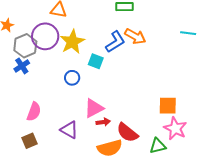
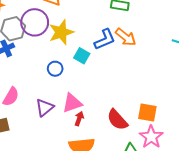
red arrow: (103, 122) -> (79, 119), turned -72
purple triangle: (69, 130) -> (45, 108), moved, turned 42
red semicircle: (127, 133) -> (117, 120), moved

